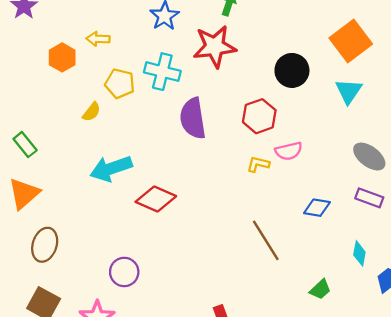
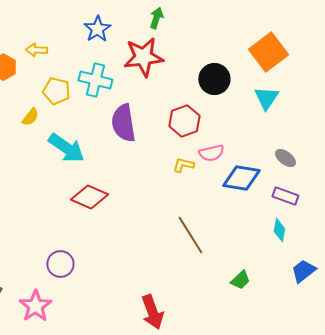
gray ellipse: (369, 157) -> (285, 158), size x0.7
cyan arrow: (111, 168) -> (66, 148), moved, turned -126
blue diamond: (317, 208) -> (241, 178), moved, size x1.5
cyan diamond: (359, 253) -> (279, 230), moved

